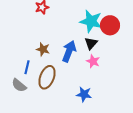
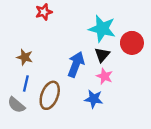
red circle: (110, 25) -> (132, 43), moved
brown star: (43, 49) -> (25, 57), moved
blue star: (84, 94) -> (94, 99), moved

